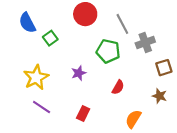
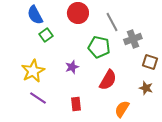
blue semicircle: (27, 23) -> (35, 15), moved
brown square: (164, 68) -> (150, 62), turned 35
red semicircle: (118, 87) -> (108, 80), size x1.5
red rectangle: (83, 113) -> (76, 104), turned -32

